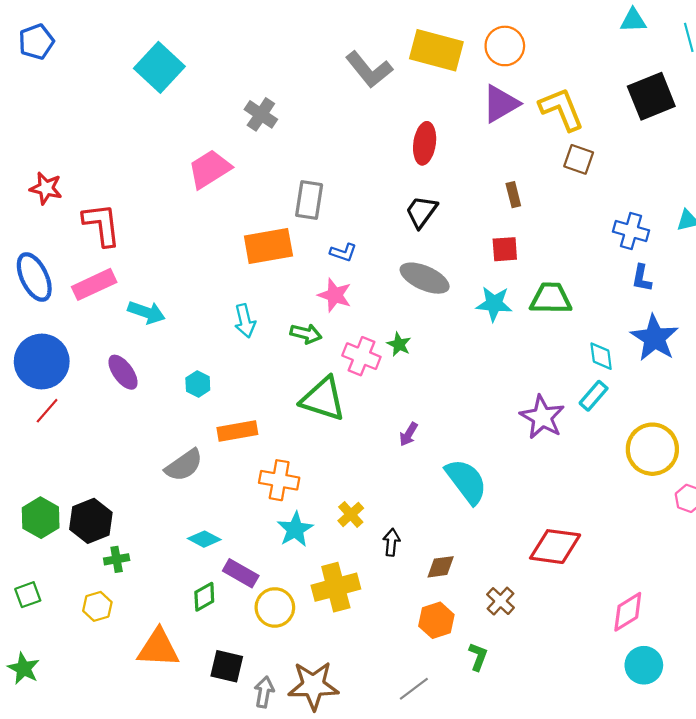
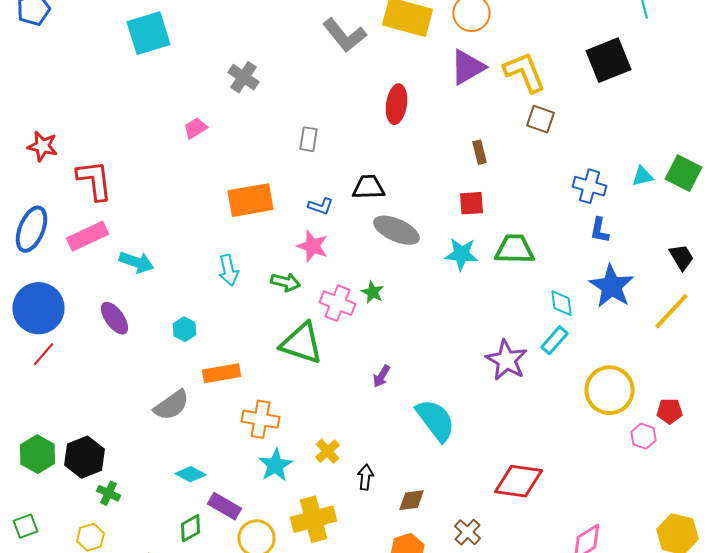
cyan square: (159, 67) -> (148, 33), turned 30
pink trapezoid: (210, 169) -> (196, 128), size x0.6
gray rectangle: (309, 200) -> (308, 139), moved, size x0.7
black trapezoid: (421, 212) -> (368, 187), moved, turned 52
blue ellipse: (34, 277) -> (32, 229), turned 48
green cross: (117, 559) -> (108, 493), turned 35

